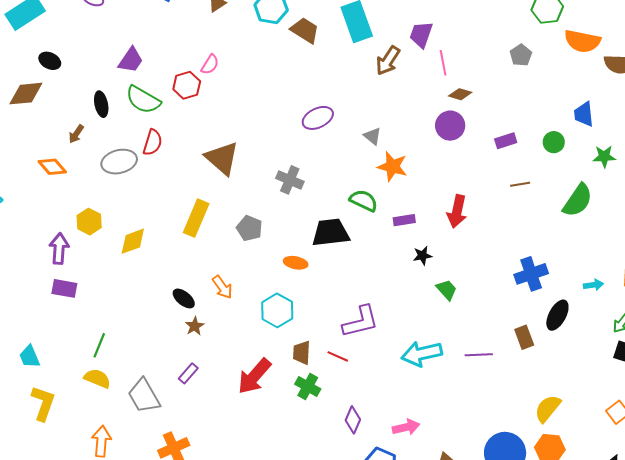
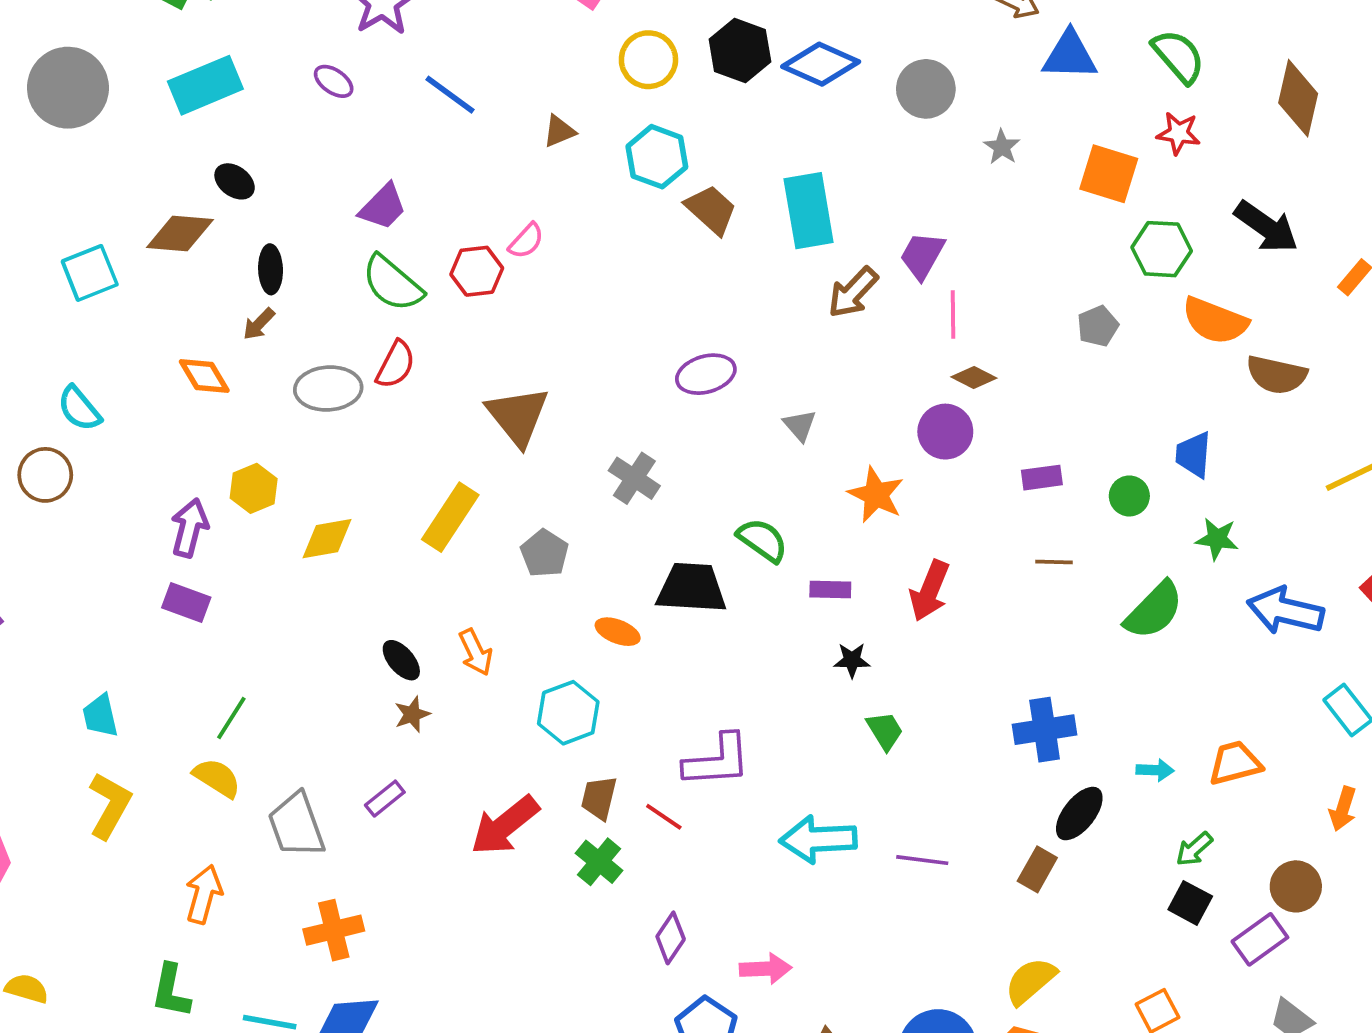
black ellipse: (101, 104) -> (271, 269), moved
orange star: (392, 166) -> (876, 495), moved
brown rectangle: (524, 337) -> (1037, 869), moved, turned 40

